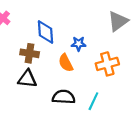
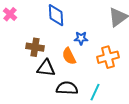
blue diamond: (45, 32) -> (56, 15), moved
black triangle: (27, 79) -> (46, 68), moved

